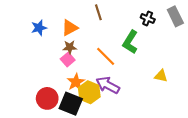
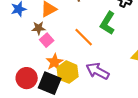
brown star: (70, 47) -> (39, 28), moved
purple arrow: (108, 85) -> (98, 71), moved

